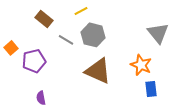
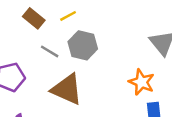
brown rectangle: (44, 19) -> (34, 18), moved
brown triangle: (98, 71) -> (67, 89), moved

